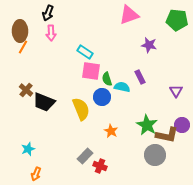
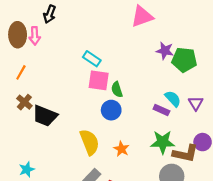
green pentagon: (177, 20) -> (184, 60), moved
pink arrow: (51, 33) -> (35, 36), moved
orange line: (23, 47) -> (21, 72), moved
purple rectangle: (140, 77) -> (161, 110), moved, turned -40
cyan semicircle: (122, 87) -> (173, 99), moved, turned 35
yellow semicircle: (81, 109) -> (89, 142), moved
green star: (147, 125) -> (163, 142), turned -30

